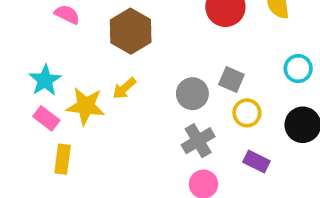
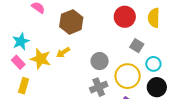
cyan circle: (298, 69) -> (153, 64), moved
gray square: (231, 79) -> (137, 46), moved
yellow circle: (247, 113) -> (128, 76), size x1.6

